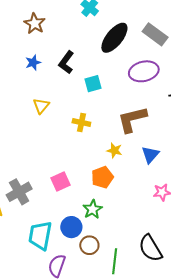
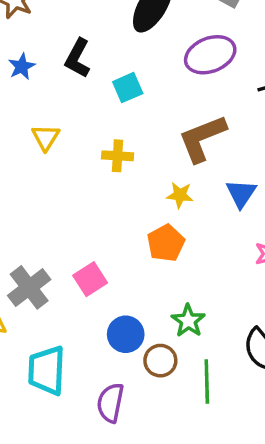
pink square: (61, 182) -> (90, 279), moved
green star: (93, 209) -> (188, 321), moved
cyan trapezoid: (40, 236) -> (47, 370), moved

